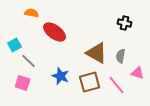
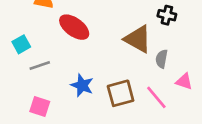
brown triangle: (97, 53) -> (138, 39), moved
gray line: (29, 61) -> (40, 66), turned -63
pink square: (23, 83) -> (40, 107), moved

